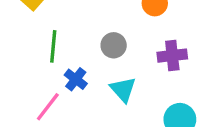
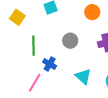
cyan triangle: (123, 89) -> (83, 76), moved

